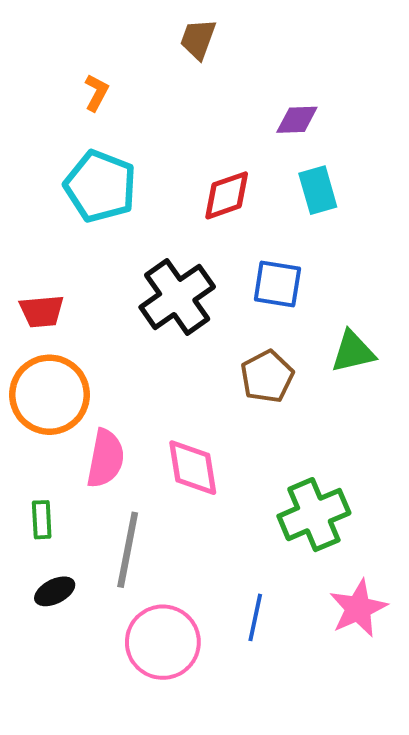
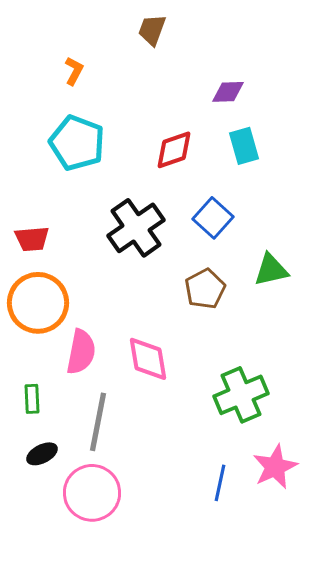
blue square: (277, 284) -> (213, 218), turned 33
blue line: (255, 617) -> (220, 483), moved
pink circle: (163, 642) -> (92, 493), moved

